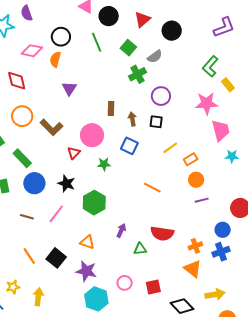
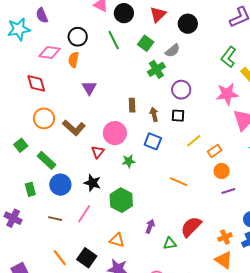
red semicircle: (162, 233) -> (191, 227), turned 130

